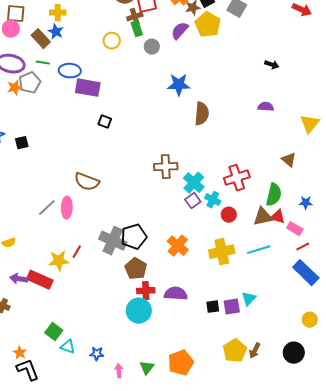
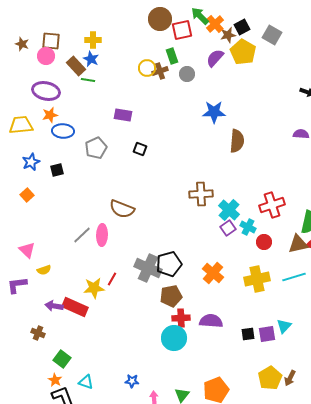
brown cross: (135, 17) -> (160, 71), moved
green line: (43, 63) -> (88, 80), moved
blue ellipse: (70, 71) -> (63, 131), moved
gray pentagon: (30, 83) -> (96, 148), moved
purple rectangle: (88, 88) -> (123, 115), size x0.7
brown pentagon: (136, 269) -> (171, 296), turned 30
green square: (54, 332) -> (62, 359), moved
cyan triangle: (68, 347) -> (86, 382), moved

